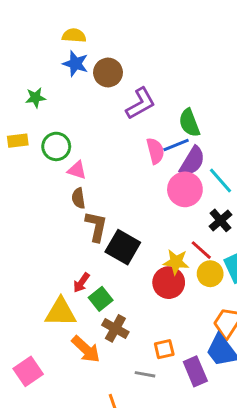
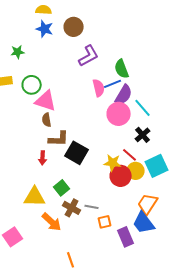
brown circle: (108, 72) -> (74, 27), moved
pink triangle: (77, 170) -> (46, 101), size x1.6
brown L-shape: (96, 226) -> (59, 139), turned 80
red arrow: (81, 283) -> (43, 158), moved, turned -32
red circle: (169, 283) -> (121, 176), moved
gray line: (145, 374) -> (92, 207), moved

